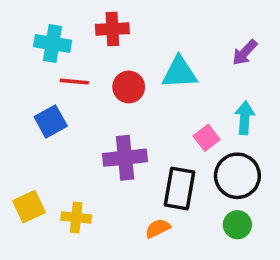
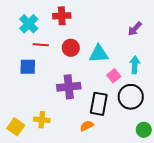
cyan cross: (53, 43) -> (29, 24), turned 36
cyan triangle: (179, 72) -> (99, 54), moved
blue square: (51, 121) -> (28, 67), turned 30
yellow square: (29, 207) -> (16, 127), moved, turned -30
green circle: (237, 225) -> (144, 130), moved

